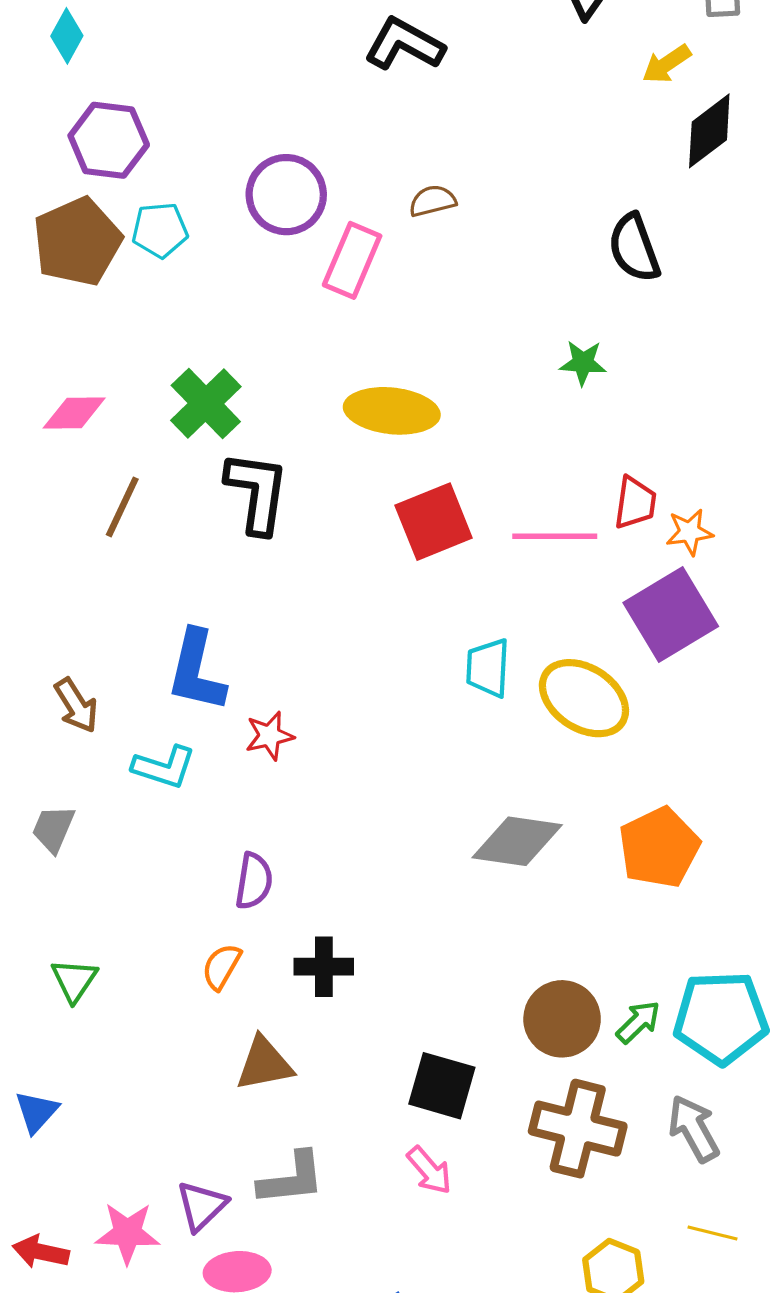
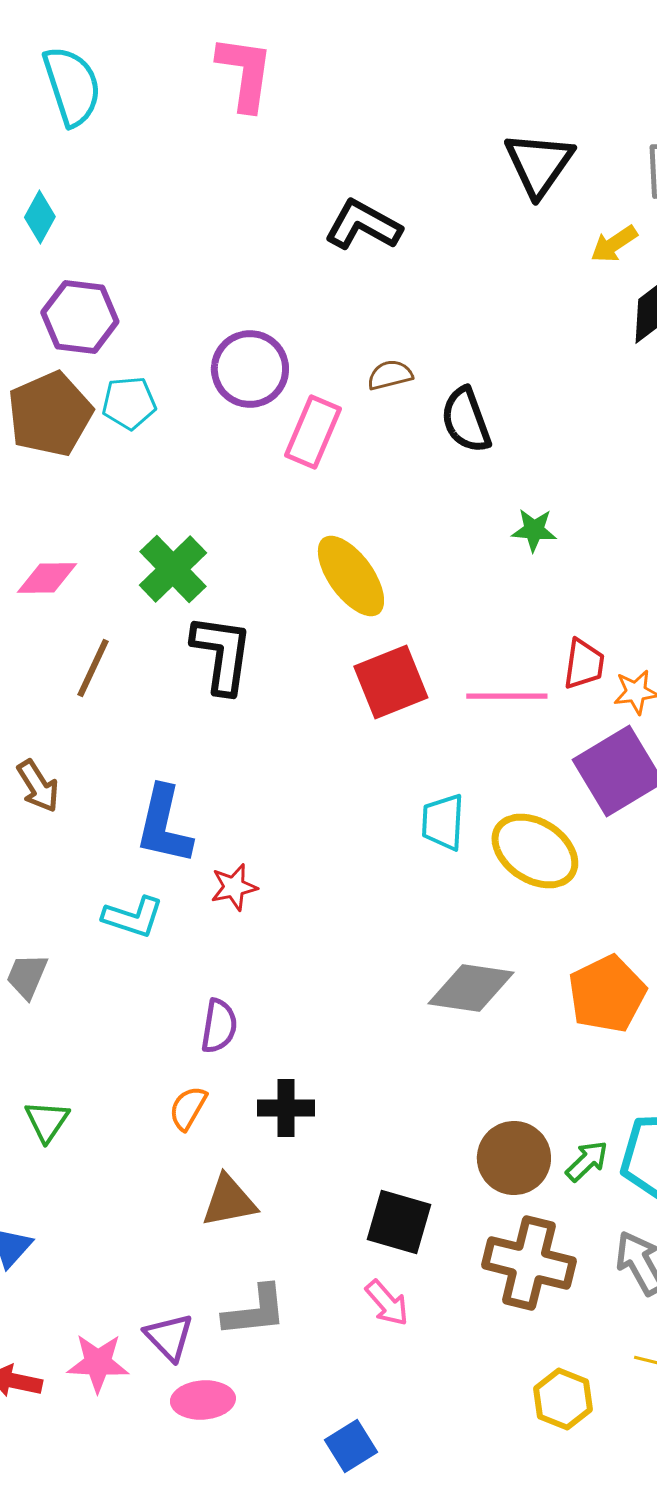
black semicircle: (634, 248) -> (466, 420), moved
yellow ellipse: (392, 411) -> (351, 576), turned 48
brown arrow: (76, 705) -> (38, 786), moved
purple triangle: (202, 1206) -> (169, 1337), turned -30

